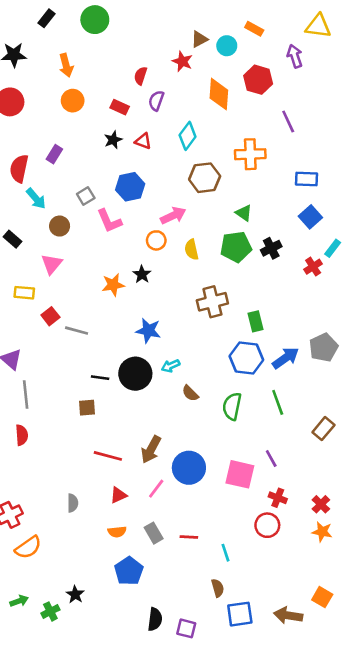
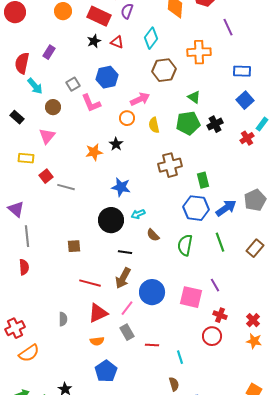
red rectangle: (120, 107) -> (99, 16), size x1.6
black line: (100, 378) -> (125, 252), moved
brown rectangle: (323, 429) -> (255, 248), moved
red triangle: (118, 495) -> (98, 313), size x1.5
gray rectangle: (154, 533) -> (127, 332), moved

